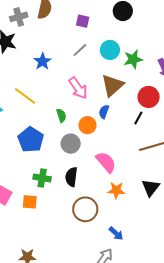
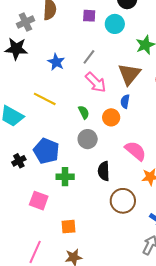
gray line: (80, 50) -> (89, 57), moved
cyan circle: (110, 50) -> (115, 24), moved
blue pentagon: (31, 140) -> (46, 151), moved
gray circle: (71, 144) -> (88, 139), moved
green cross: (42, 178) -> (65, 177), moved
orange square: (30, 202) -> (68, 227), moved

